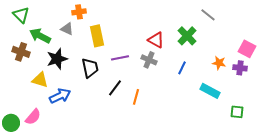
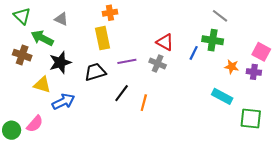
orange cross: (79, 12) -> (110, 13), moved
gray triangle: (67, 29) -> (61, 19), moved
green cross: (187, 36) -> (213, 40), moved, turned -36
black trapezoid: (90, 68) -> (95, 72), turned -95
blue line: (182, 68) -> (194, 53), moved
green square: (237, 112) -> (251, 119), size x1.5

